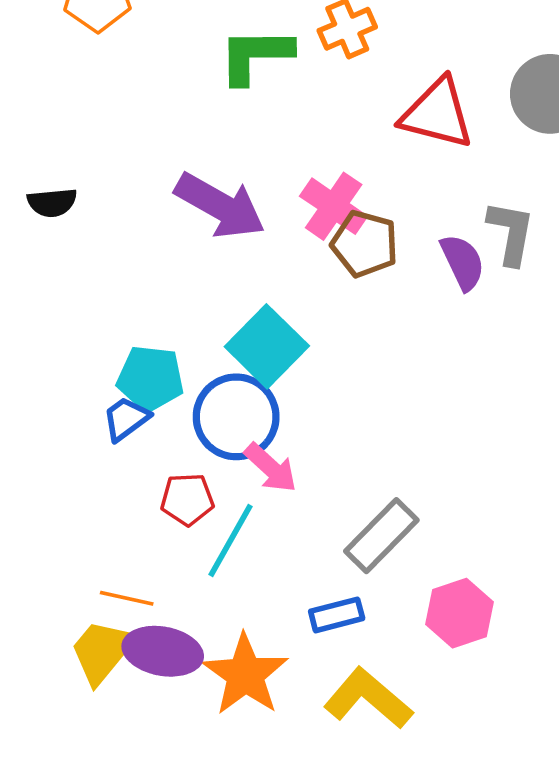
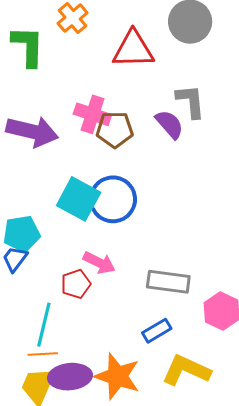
green L-shape: (255, 55) -> (28, 46), turned 108
blue circle: (236, 417) -> (113, 199), moved
red pentagon: (187, 499) -> (76, 284), moved
gray rectangle: (381, 536) -> (168, 282), turned 69
cyan line: (231, 541) -> (44, 325), moved

